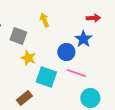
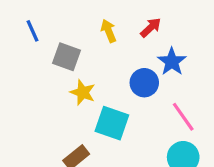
red arrow: (93, 18) -> (151, 28), moved, turned -40
pink line: (76, 73) -> (183, 117), moved, turned 36

